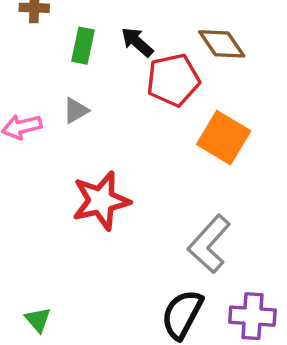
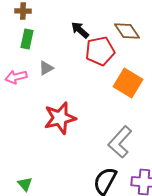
green rectangle: (83, 46) -> (27, 39), moved

